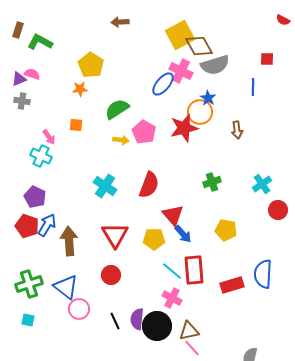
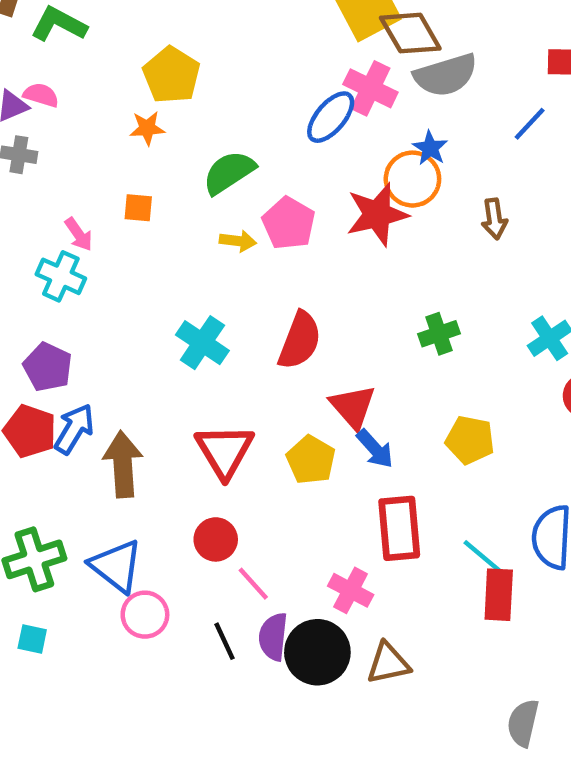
blue line: (253, 87) -> (530, 124), turned 42
yellow pentagon: (154, 239) -> (311, 460), turned 30
cyan line: (172, 271) -> (483, 557), moved
red rectangle: (232, 285) -> (499, 595), moved, turned -70
pink line: (192, 348) -> (253, 584), moved

